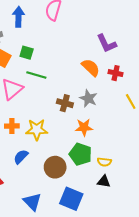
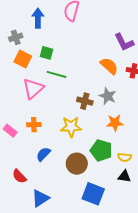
orange star: (84, 127) -> (115, 123), moved
yellow star: (37, 130) -> (71, 127), moved
blue triangle: (32, 202) -> (40, 198), moved, turned 42

